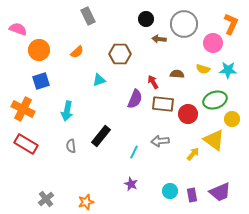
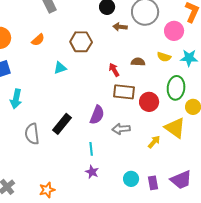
purple semicircle: (135, 99) -> (97, 115), moved
green ellipse: (215, 100) -> (176, 88), turned -65
cyan arrow: (67, 111) -> (16, 99), moved
gray semicircle: (71, 146) -> (32, 134), size x1.5
cyan line: (134, 152) -> (91, 149), moved, turned -32

